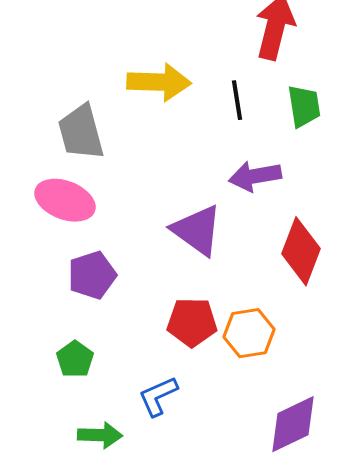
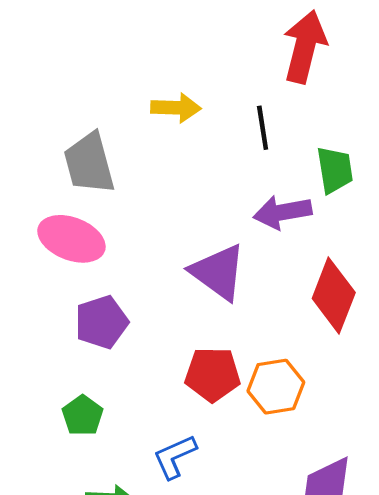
yellow arrow: (159, 82) -> (176, 108), size x0.7
green trapezoid: (304, 106) -> (335, 170), moved

